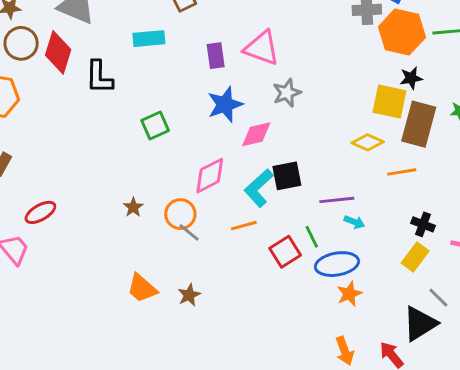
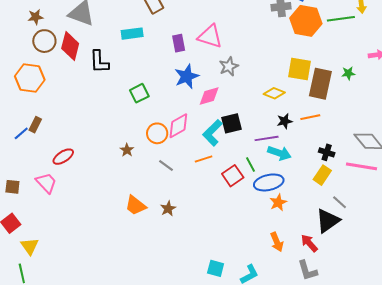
black star: (411, 78) -> (285, 121), moved
yellow diamond: (368, 142) -> (274, 93), moved
orange circle: (180, 214) -> (157, 133), moved
cyan arrow: (354, 222) -> (279, 153), size x1.6

